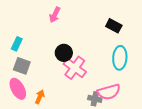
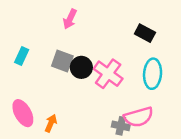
gray square: (22, 66) -> (62, 61), moved
pink cross: (75, 68) -> (108, 74), moved

